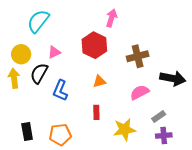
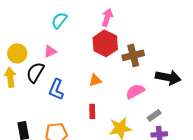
cyan semicircle: (38, 21) -> (59, 20), moved, size x0.7
red hexagon: (94, 45) -> (105, 43), moved

